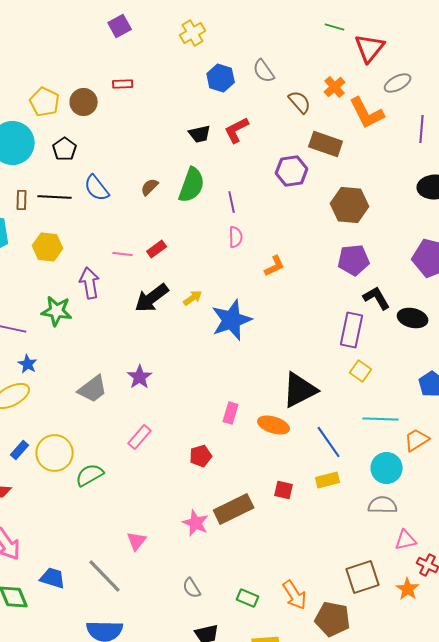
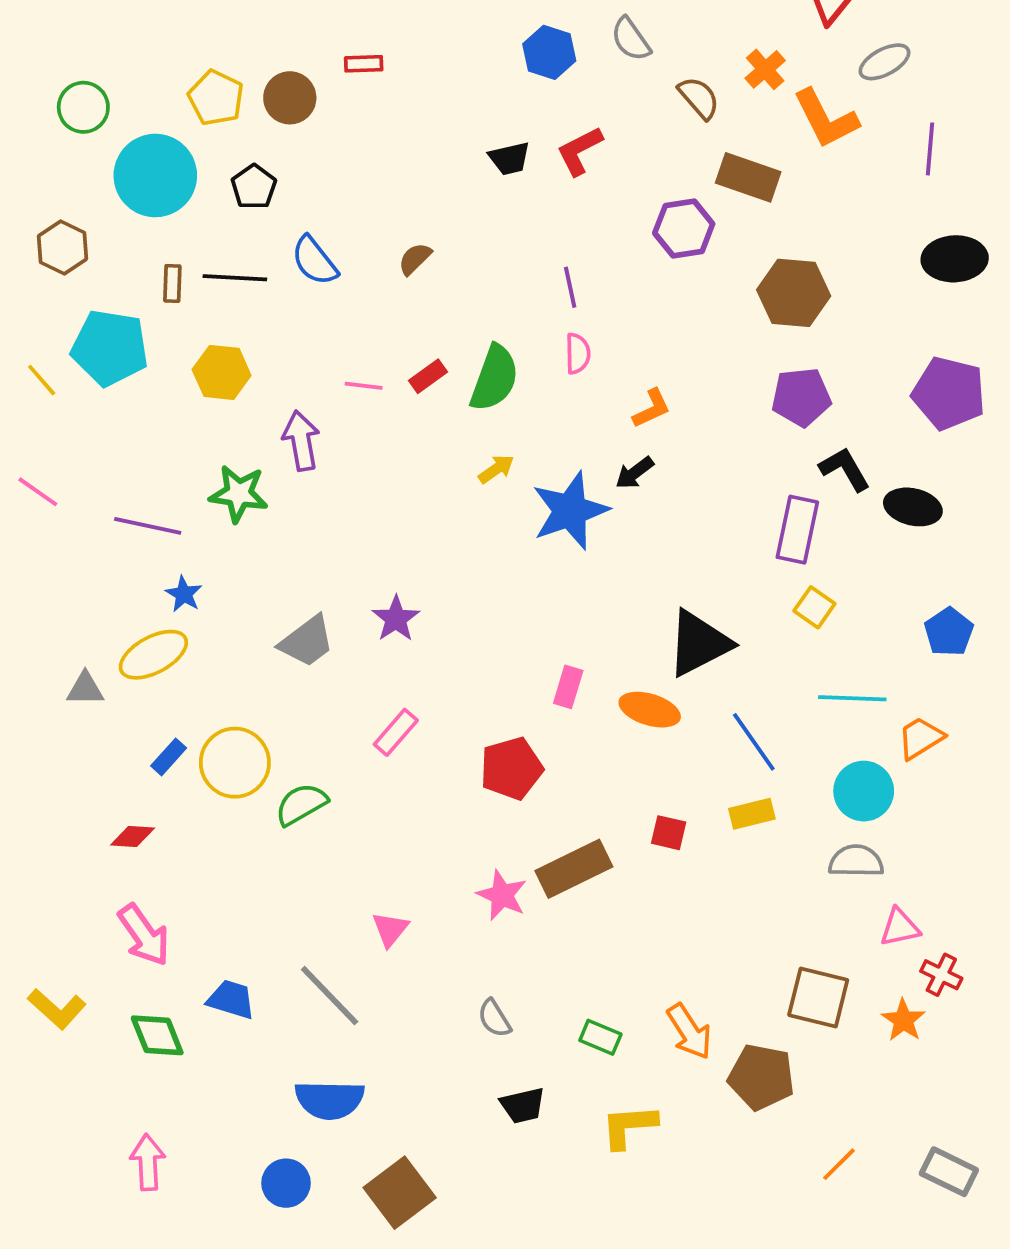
green semicircle: (192, 185) -> (494, 378), moved
black arrow: (152, 298) -> (634, 473), moved, size x0.6
red pentagon: (201, 456) -> (511, 768), size x1.5
brown square: (363, 577) -> (818, 997), turned 32

